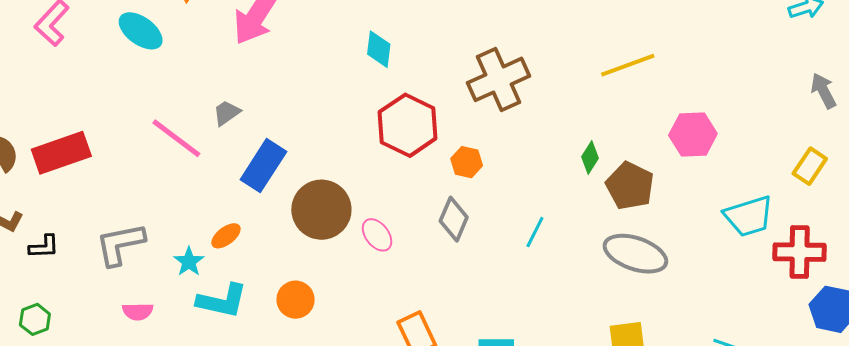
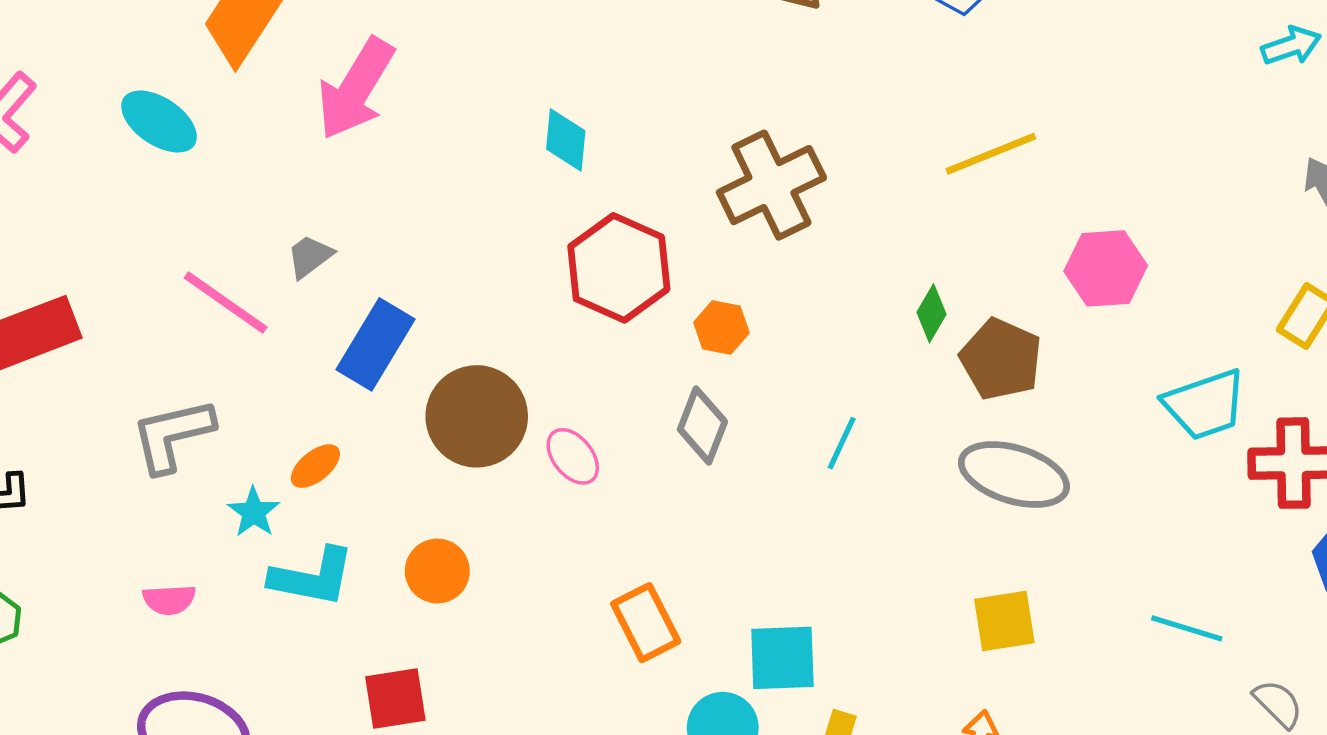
gray L-shape: (120, 244) -> (172, 435), moved

